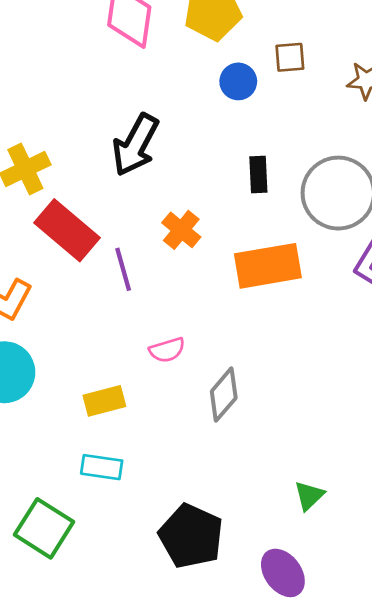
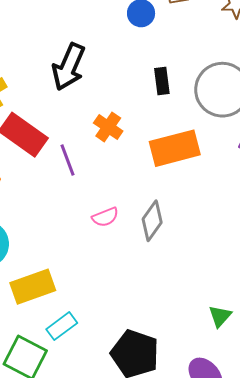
gray diamond: (224, 395) -> (152, 221), moved
yellow rectangle: (104, 401) -> (33, 287), moved, size x1.4
cyan rectangle: (102, 467) -> (62, 326), moved, turned -40

